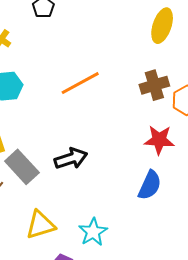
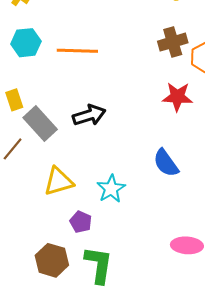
orange line: (80, 83) -> (77, 51), moved, turned 30
blue semicircle: (150, 185) -> (166, 163), moved, turned 120

